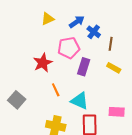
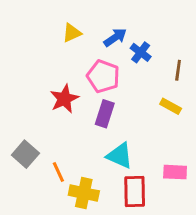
brown line: (111, 44) -> (178, 70), moved
pink pentagon: (69, 48) -> (103, 76), turned 30
purple rectangle: (84, 67) -> (105, 114), moved
orange line: (56, 90) -> (58, 172), moved

